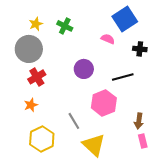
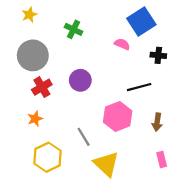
yellow star: (36, 24) -> (29, 15), moved
purple circle: (84, 69) -> (80, 80), moved
brown arrow: (139, 121) -> (157, 122), moved

